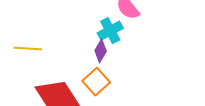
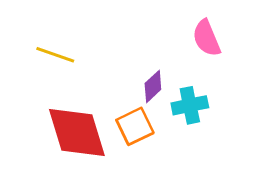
cyan cross: (110, 31) -> (190, 105), moved

